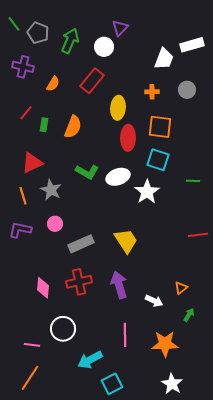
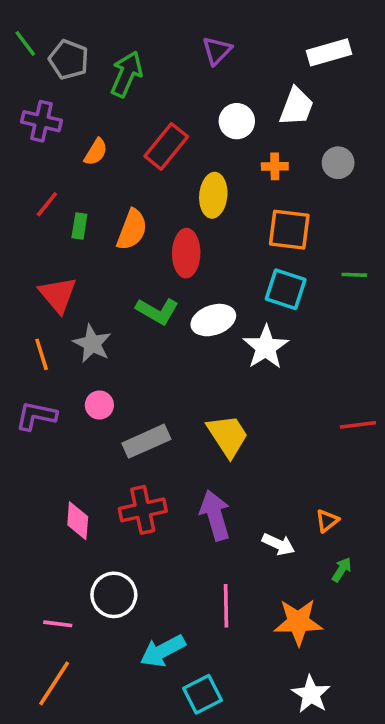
white rectangle: (192, 45) -> (329, 52), moved
white circle: (104, 47) -> (237, 121), moved
red ellipse: (128, 138) -> (186, 253), moved
red triangle: (32, 163) -> (58, 295), turned -45
green line: (193, 181) -> (354, 275), moved

